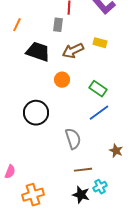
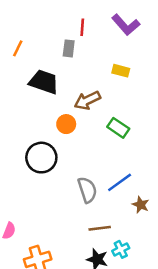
brown arrow: (73, 51) -> (87, 101), moved
orange circle: (62, 80) -> (66, 124), moved
blue line: (99, 113) -> (120, 182), moved

